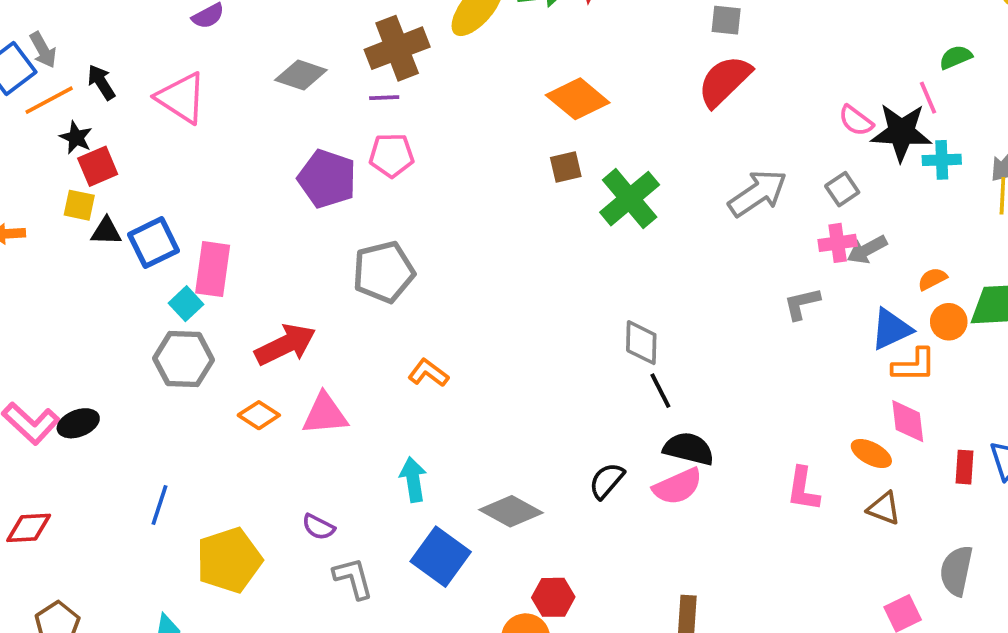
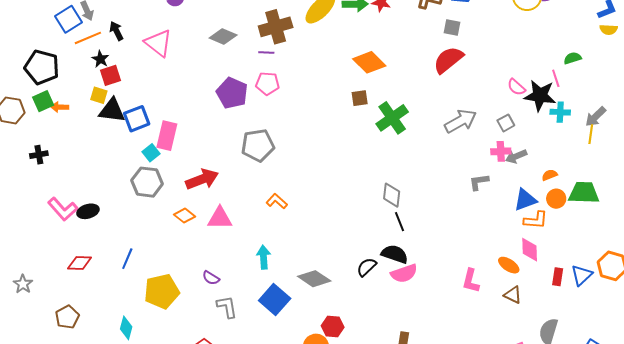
black triangle: (106, 231) -> (112, 110), size x1.6
black semicircle: (689, 449) -> (395, 254), moved
red diamond: (29, 528) -> (80, 263), moved

